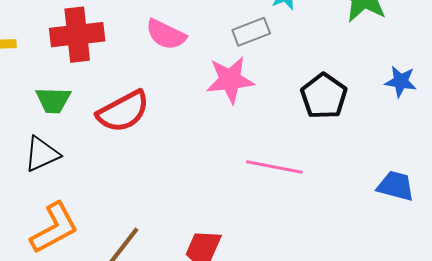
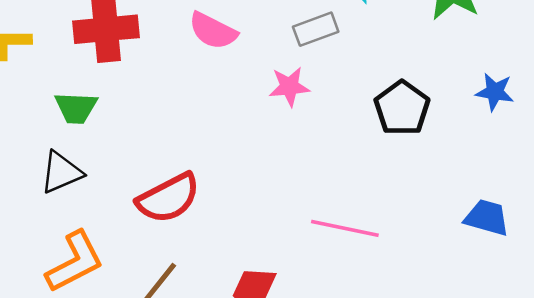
pink star: (230, 80) -> (289, 87), size x0.7
red semicircle: (123, 111) -> (168, 198), moved
pink line: (274, 167) -> (345, 228), moved

